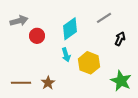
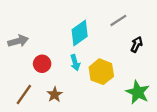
gray arrow: (19, 21) -> (18, 41), moved
red circle: (37, 36) -> (42, 64), moved
brown line: (21, 83) -> (24, 94), turned -54

